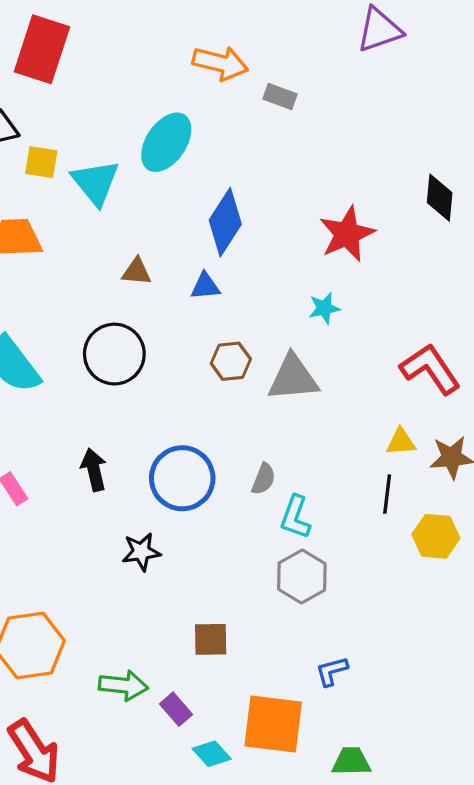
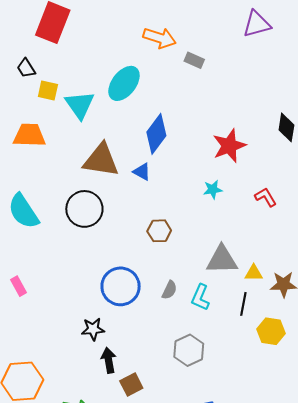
brown triangle: (137, 272) -> (101, 160), size x2.0
blue triangle: (205, 286) -> (142, 172), turned 30
brown hexagon: (231, 361) -> (159, 231), moved
red L-shape: (430, 369) -> (266, 197), moved, size x0.6
gray triangle: (293, 378) -> (222, 260), moved
black arrow: (94, 470) -> (109, 360), moved
cyan L-shape: (295, 517) -> (200, 297), moved
brown square: (211, 639) -> (131, 385), turned -30

